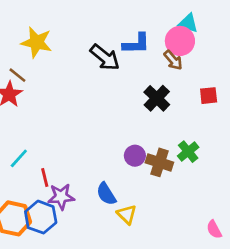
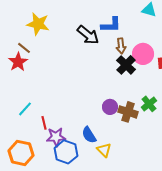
pink circle: (180, 41) -> (143, 54), moved
brown arrow: (173, 60) -> (121, 46), moved, turned 35
blue hexagon: (41, 217) -> (66, 152), moved

